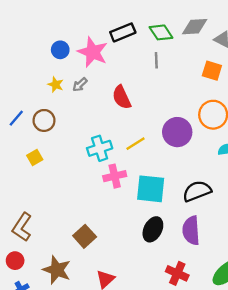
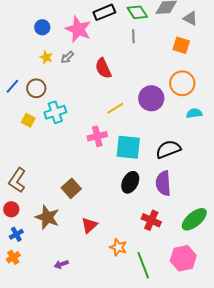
blue circle: (60, 50) -> (42, 27), moved
cyan cross: (100, 148) -> (55, 112), moved
yellow square: (35, 158) -> (28, 120), turned -32

